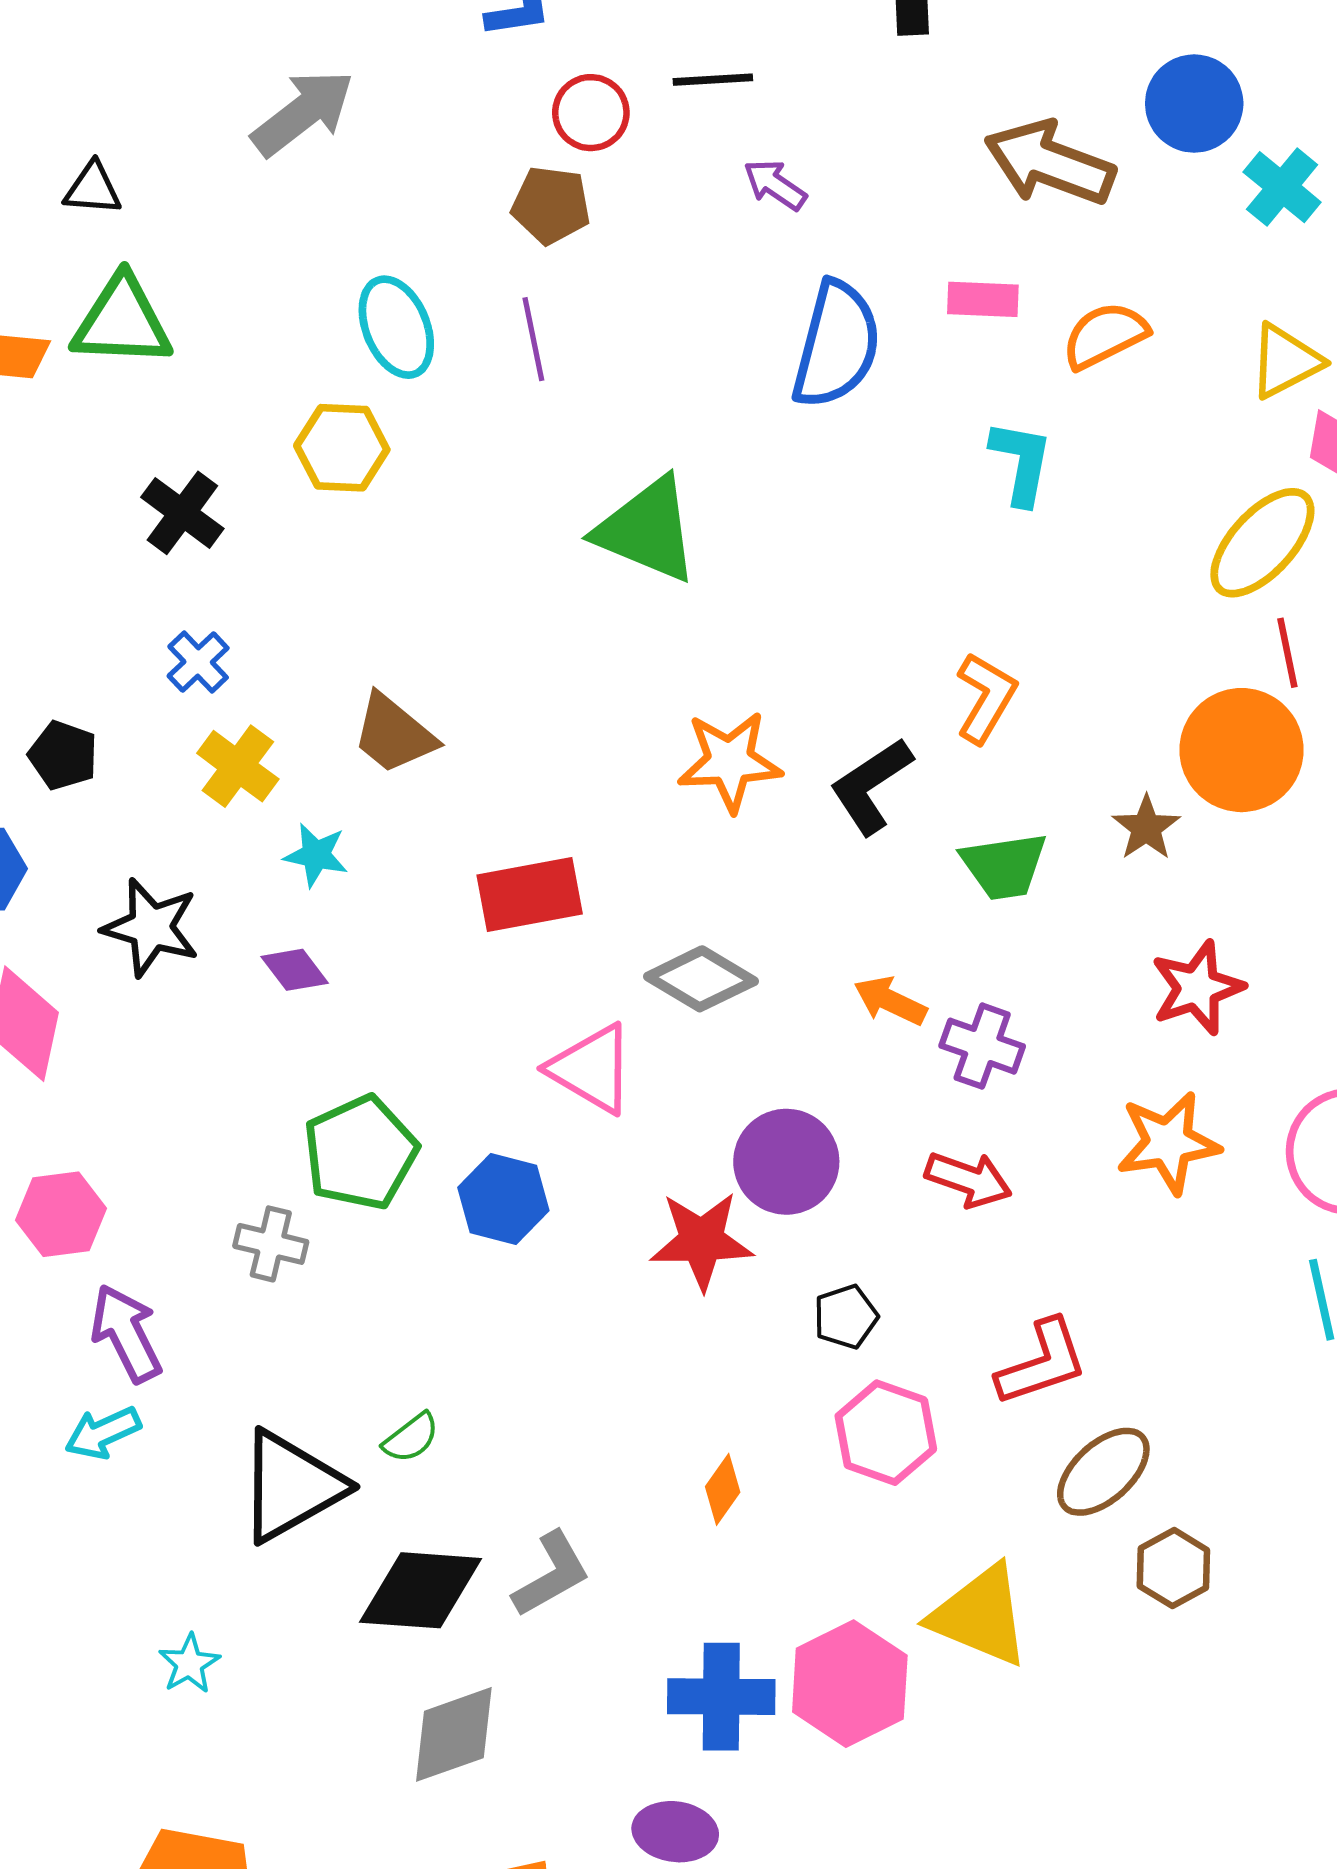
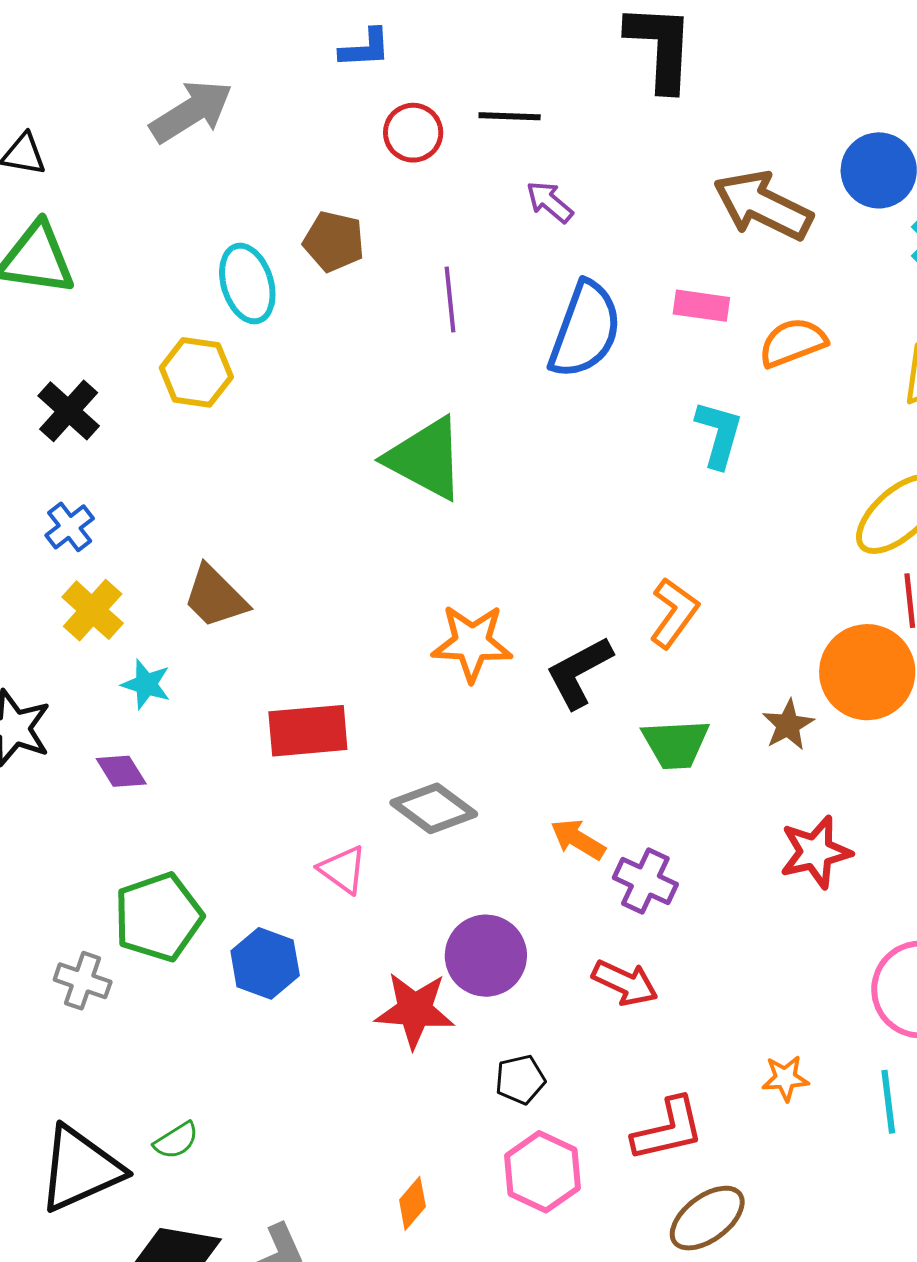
brown pentagon: (551, 205) -> (334, 241), moved
purple line: (533, 339) -> (450, 299), moved
pink triangle: (592, 1069) -> (343, 870), size x0.7
orange star: (1168, 1143) -> (785, 1078), moved, size x0.6

